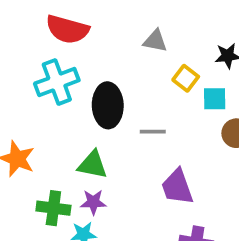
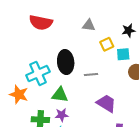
yellow square: (186, 78) -> (107, 44), turned 32
cyan cross: (57, 82) -> (38, 73), moved
purple trapezoid: (177, 187) -> (106, 103), turned 145

